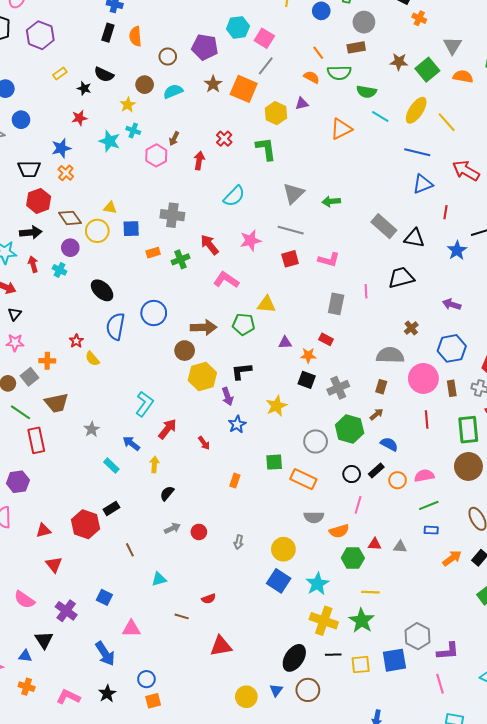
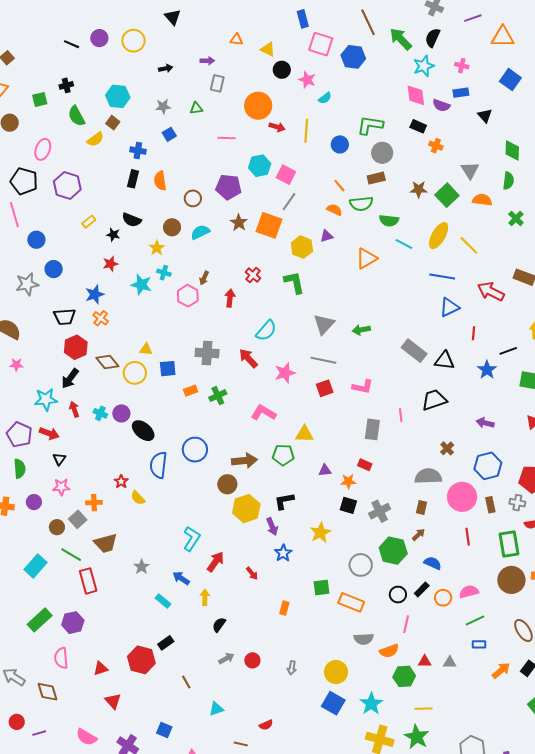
black arrow: (31, 232) -> (70, 378), turned 135
red arrow: (210, 245) -> (248, 358), moved
purple circle: (70, 248) -> (121, 413), moved

